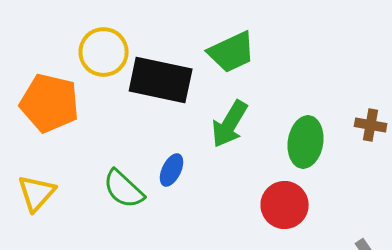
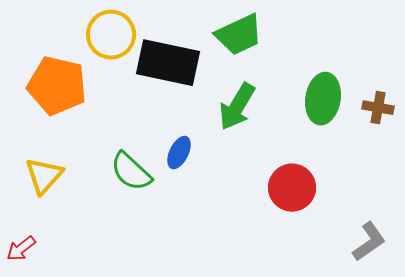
green ellipse: (306, 142) -> (323, 99), moved

